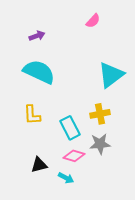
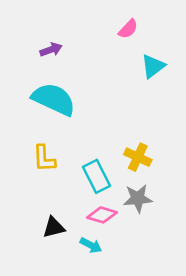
cyan triangle: (111, 75) -> (153, 66), moved, size x0.7
yellow cross: (100, 114) -> (138, 157), turned 36

